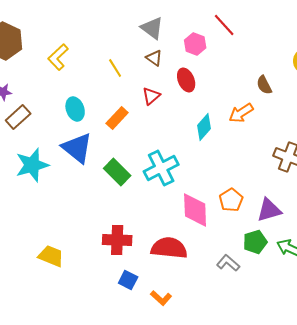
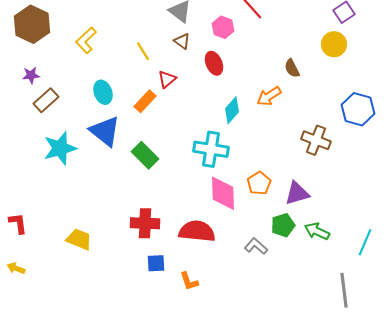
red triangle: (151, 96) -> (167, 79), moved
cyan cross: (161, 168) -> (211, 149), moved, turned 36
blue square: (128, 280) -> (156, 263), turned -30
orange L-shape: (161, 298) -> (189, 281), turned 30

